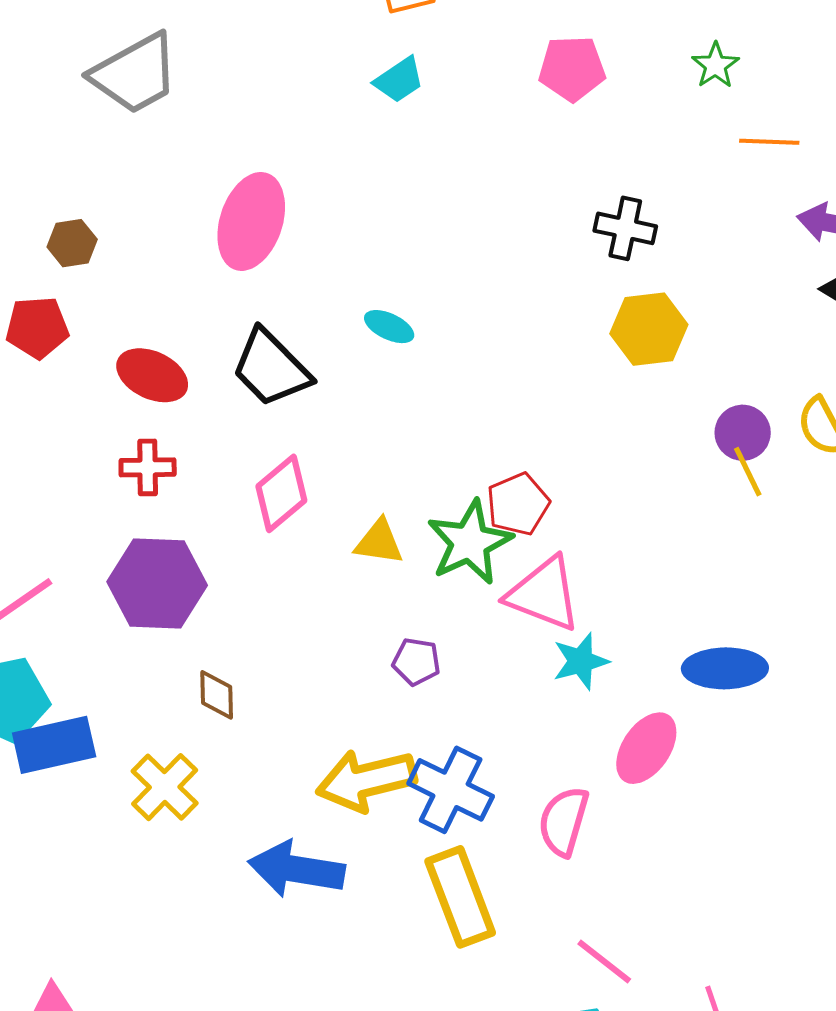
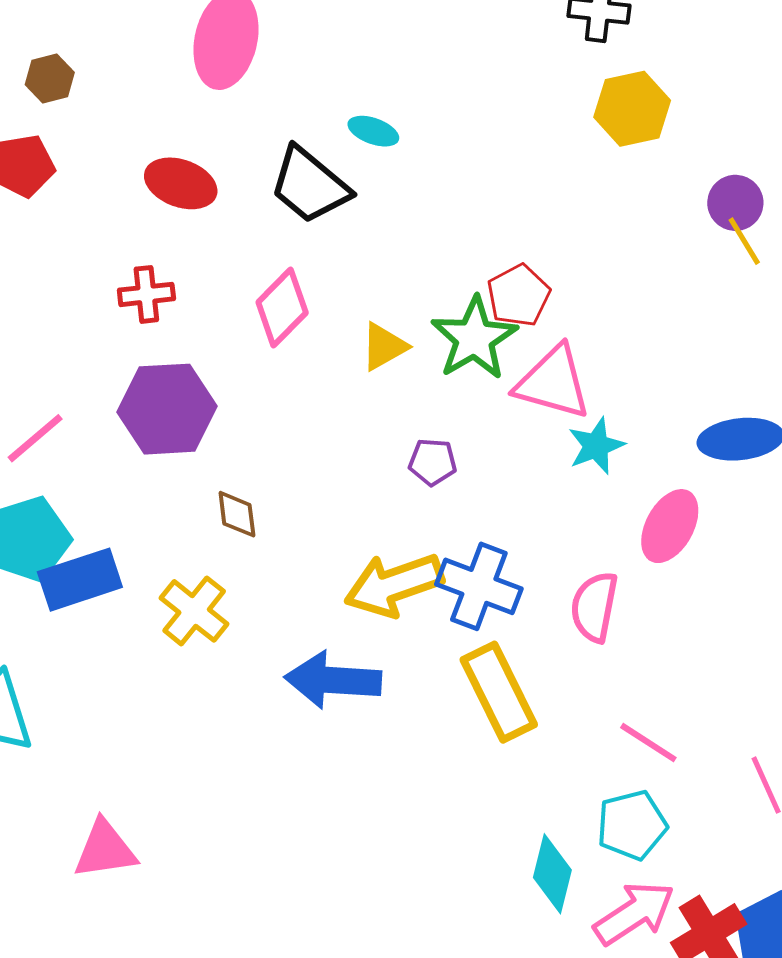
black trapezoid: (271, 368) -> (310, 185), moved
red ellipse: (152, 375) -> (181, 183), moved
yellow triangle: (379, 542) -> (384, 347), turned -32

